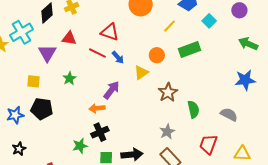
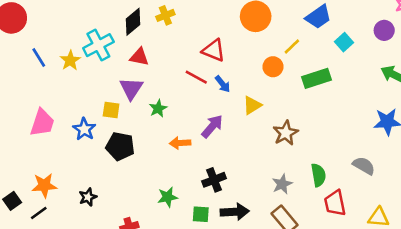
red triangle: (69, 38) -> (139, 57), moved
purple triangle: (47, 53) -> (131, 88), moved
orange circle: (157, 55) -> (273, 67), moved
orange arrow: (97, 108) -> (180, 143), moved
green semicircle: (193, 109) -> (318, 175), moved
blue star: (15, 115) -> (84, 129), moved, turned -30
black cross: (100, 132) -> (214, 180), moved
red trapezoid: (208, 144) -> (335, 203), turned -35

